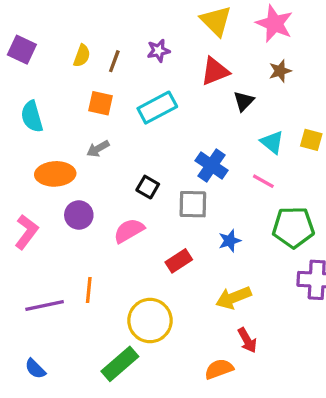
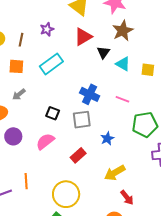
brown star: (280, 71) -> (123, 31), size x1.5
cyan triangle: (272, 142) -> (123, 64), moved

